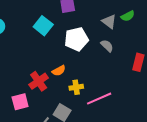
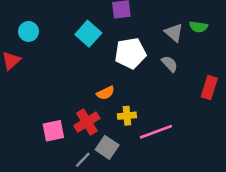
green semicircle: (128, 16) -> (198, 27), turned 32
red cross: (39, 81) -> (87, 122), moved

